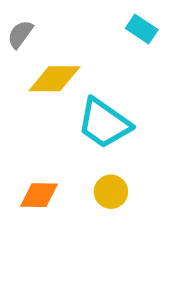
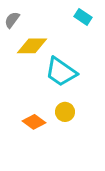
orange diamond: (39, 195) -> (34, 122), moved, turned 35

